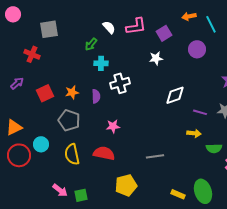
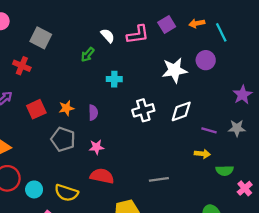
gray square: (49, 29) -> (41, 38), turned 36
purple square: (164, 33) -> (167, 25), moved
white star: (156, 58) -> (174, 70), moved, size x1.6
cyan cross: (101, 63) -> (114, 79), moved
white cross: (120, 83) -> (143, 110), moved
pink star: (113, 126) -> (96, 147), moved
cyan circle: (41, 144) -> (34, 189), moved
yellow semicircle: (72, 154) -> (66, 193), moved, turned -60

